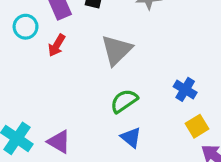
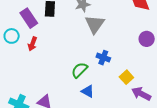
gray triangle: (117, 50) -> (95, 24), moved
blue cross: (185, 89) -> (103, 58), moved

